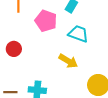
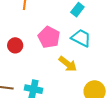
pink pentagon: (46, 21) -> (49, 37), moved

